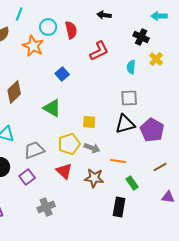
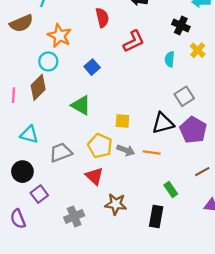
cyan circle: (48, 27) -> (48, 61), moved
gray square: (129, 98) -> (184, 96), moved, turned -30
yellow pentagon: (69, 144) -> (100, 146), turned -30
orange line: (118, 161) -> (152, 152), moved
purple square: (27, 177) -> (39, 194), moved
brown star: (94, 178) -> (116, 204), moved

